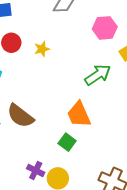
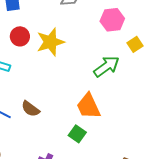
yellow star: (42, 49) -> (50, 42), size x1.8
brown semicircle: (20, 116) -> (30, 109), size x0.7

